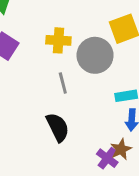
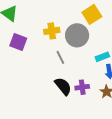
purple cross: (107, 158) -> (82, 87), moved, turned -32

